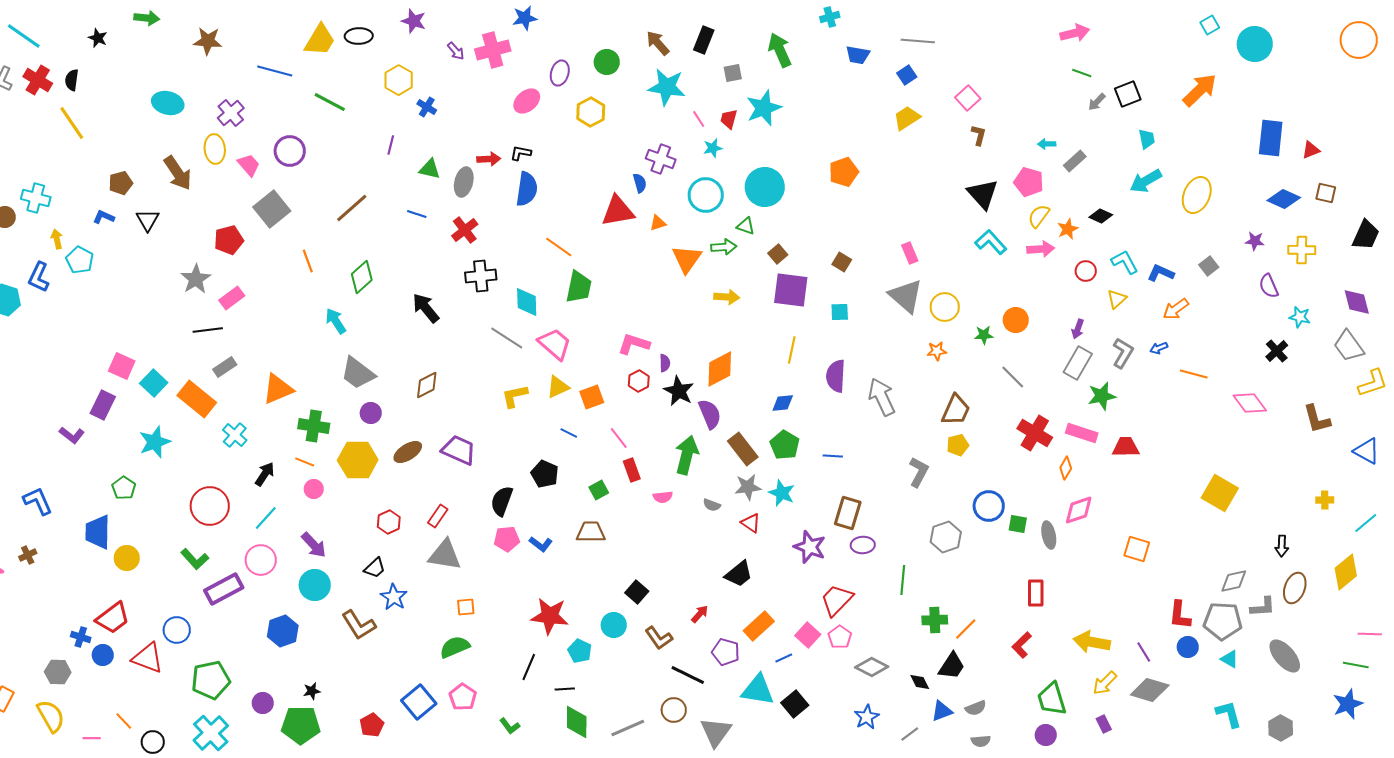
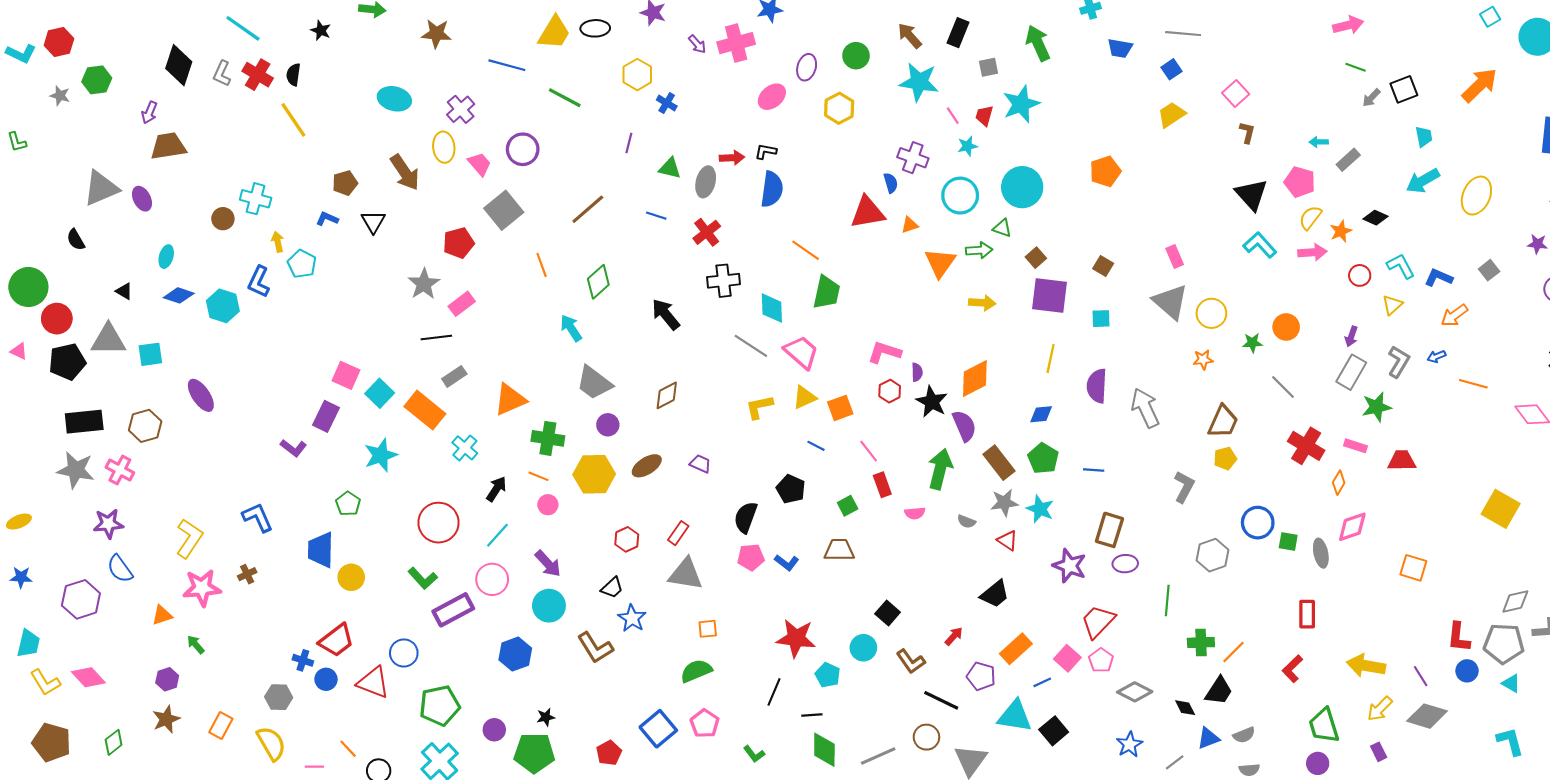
pink rectangle: (1082, 433) -> (1356, 446), size x0.7
purple trapezoid: (459, 450) -> (700, 464), size x0.6

